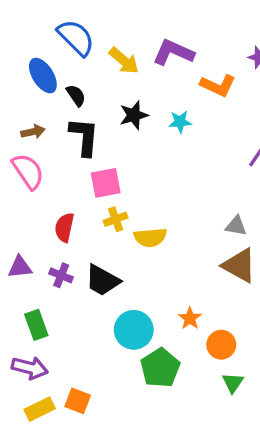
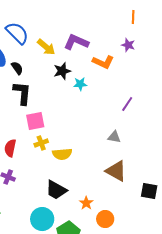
black star: (134, 115) -> (62, 71), moved
gray triangle: (236, 226) -> (114, 137), moved
black trapezoid: (102, 280) -> (56, 190), moved
cyan circle: (134, 330) -> (42, 219), moved

